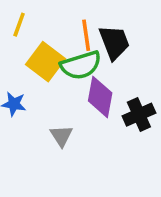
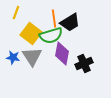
black trapezoid: (114, 42) -> (70, 22), turned 80
gray triangle: (61, 136) -> (32, 56), moved, size x1.5

